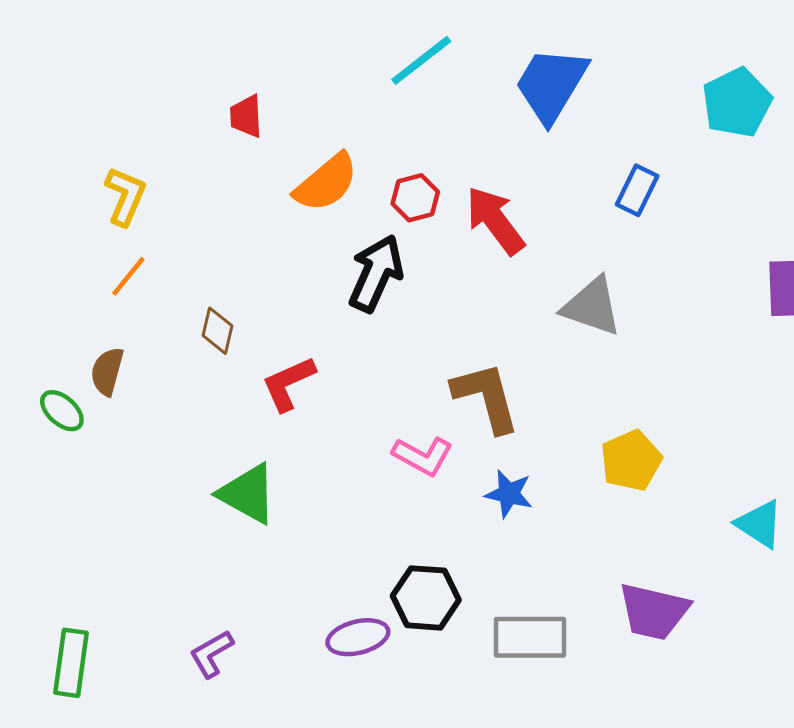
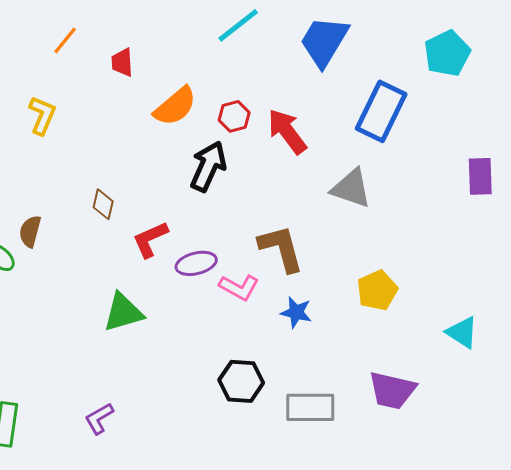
blue rectangle: (637, 190) -> (381, 111), size x1.8
orange line: (128, 276) -> (65, 40), moved
green triangle: (248, 494) -> (123, 312), turned -45
purple ellipse: (358, 637) -> (196, 263), moved

